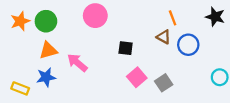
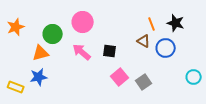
black star: (215, 17) -> (176, 23), moved
green circle: (46, 21) -> (53, 34), moved
pink arrow: (77, 63) -> (82, 52), moved

